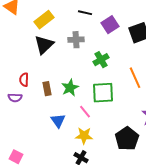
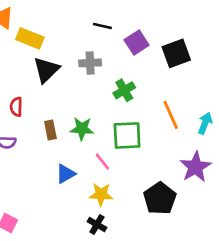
yellow rectangle: (44, 20) -> (30, 38), moved, turned 60
red semicircle: (24, 80) -> (16, 107), moved
green star: (70, 88) -> (82, 129), turned 30
blue triangle: (58, 121) -> (65, 174), turned 35

